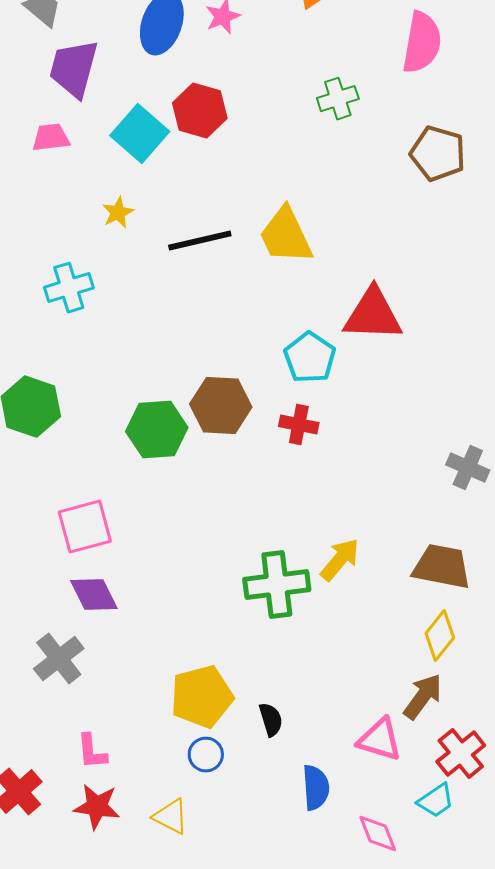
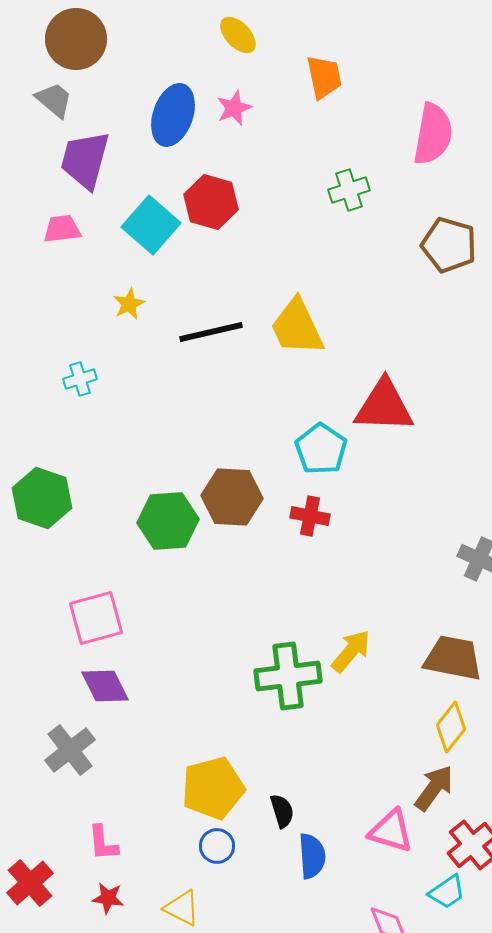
cyan cross: (69, 288) -> (80, 379), size x0.7
blue semicircle: (316, 788) -> (312, 856), moved
red star: (97, 807) -> (108, 898), size x0.7

